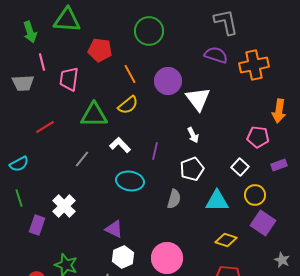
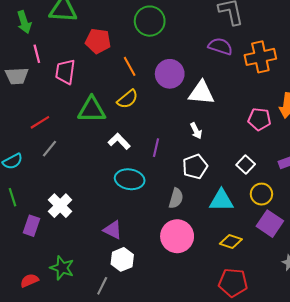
white triangle: (198, 99) -> (201, 93), turned -48
pink pentagon: (258, 137) -> (259, 119), moved
gray line: (82, 159) -> (49, 149), moved
pink circle: (167, 258) -> (177, 236), moved

